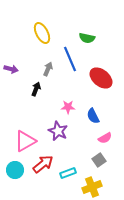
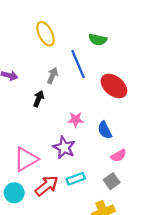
cyan rectangle: (68, 173) -> (76, 179), moved

